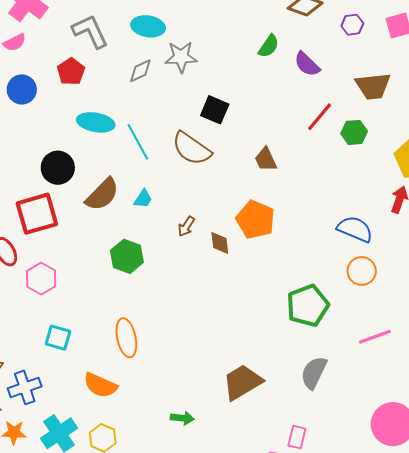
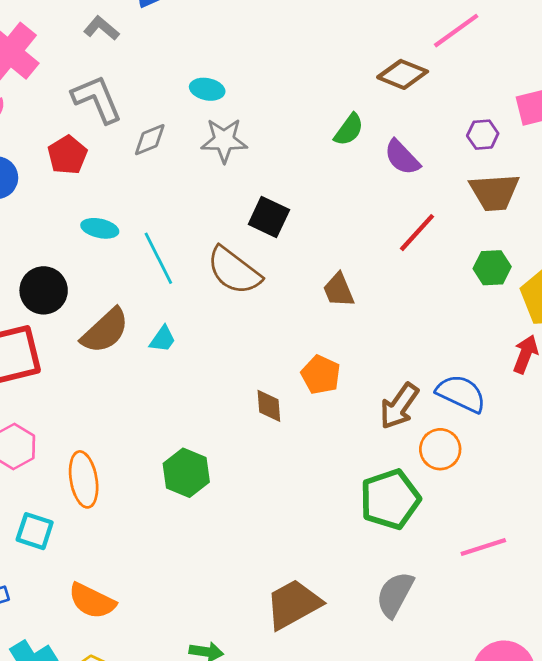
purple hexagon: (352, 25) -> (483, 135), moved
cyan ellipse: (148, 26) -> (207, 89), moved, size x0.7
gray diamond: (140, 71) -> (150, 140), moved
cyan ellipse: (96, 122) -> (100, 228), size x0.7
green hexagon: (354, 132) -> (492, 268), moved
orange pentagon: (255, 220) -> (321, 375), size x0.7
brown arrow: (186, 226) -> (399, 406), moved, size x1.6
green hexagon: (127, 256) -> (186, 473), moved
orange circle: (362, 271) -> (440, 449), moved
orange ellipse: (126, 338) -> (84, 479), moved

